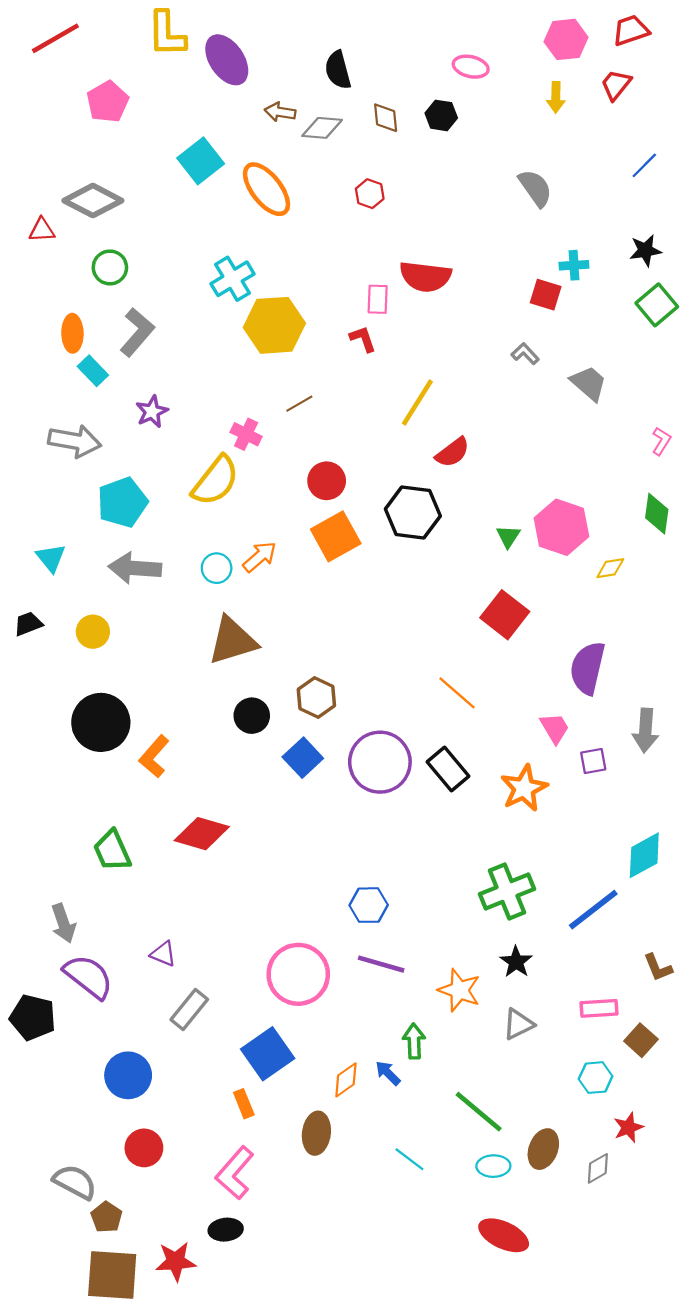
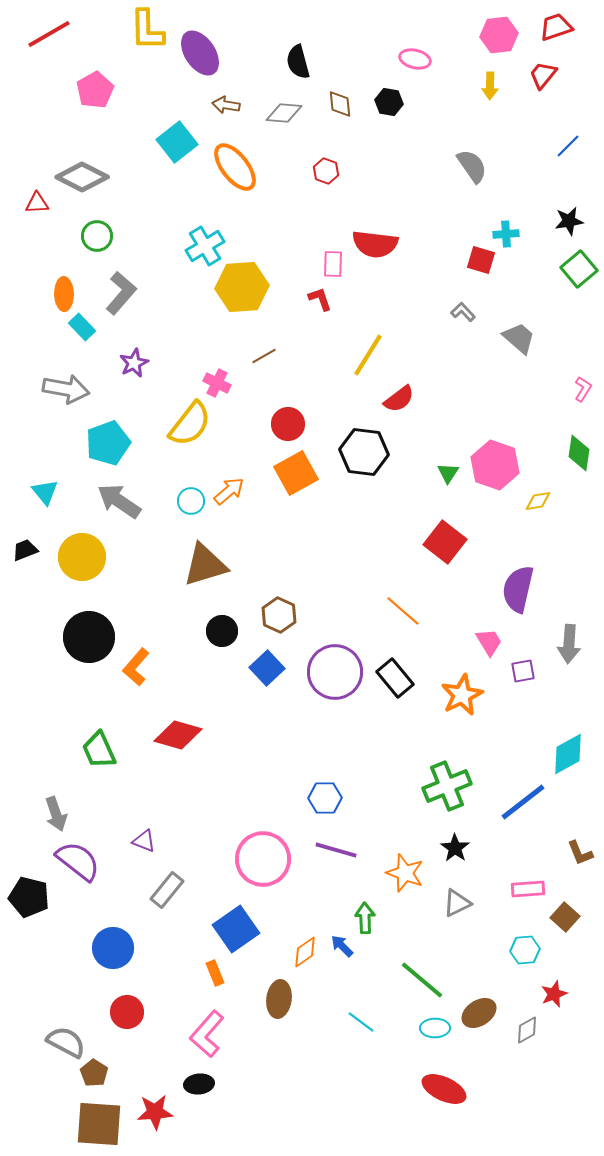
brown arrow: (280, 112) -> (226, 105), moved
gray arrow: (135, 568) -> (119, 501), turned 30
yellow circle: (93, 632) -> (82, 557), size x1.6
brown ellipse: (543, 1149) -> (479, 1013), turned 36

